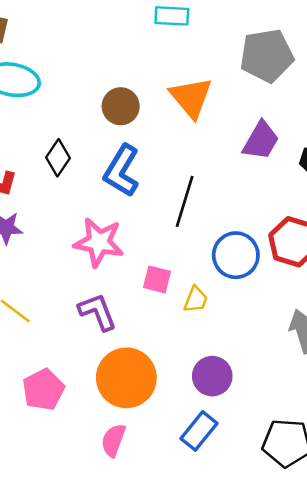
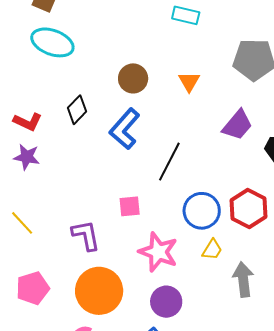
orange triangle: (191, 97) -> (189, 82), size x0.6
pink star: (99, 242) -> (158, 252), moved
pink square: (157, 279) -> (130, 206), moved, turned -30
yellow trapezoid: (196, 300) -> (212, 250), moved

